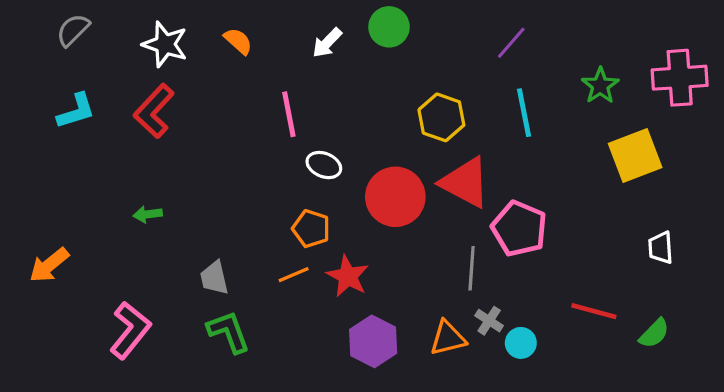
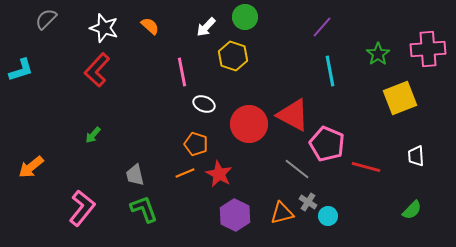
cyan L-shape: (76, 111) -> (21, 70), moved
yellow hexagon: (441, 117) -> (233, 56), moved
green arrow: (148, 214) -> (93, 135), turned -42
gray line: (472, 268) -> (297, 169), turned -56
red line: (594, 311) -> (366, 167), moved

